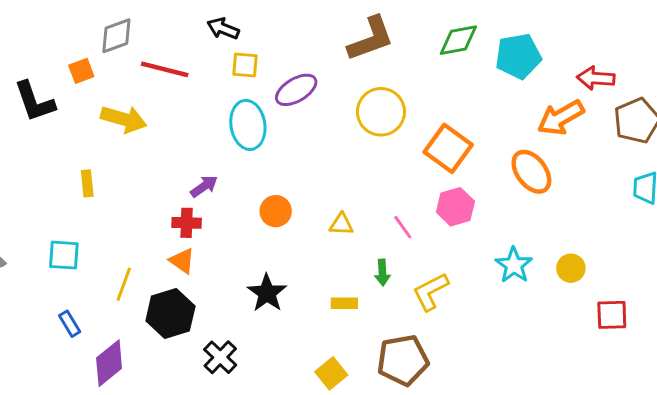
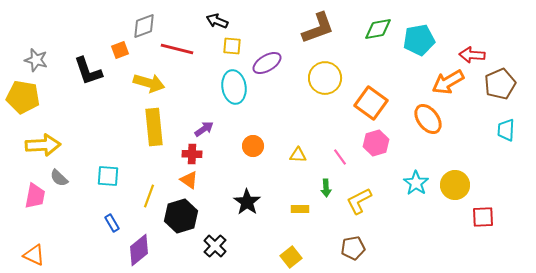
yellow rectangle: (87, 183) -> (154, 127), moved, size x2.0
yellow circle: (571, 268) -> (455, 185), size x1.5
brown pentagon: (403, 360) -> (353, 248), moved, size x0.7

